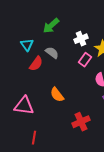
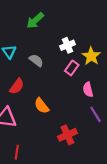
green arrow: (51, 26) -> (35, 20), moved
red semicircle: (36, 64) -> (17, 86), moved

